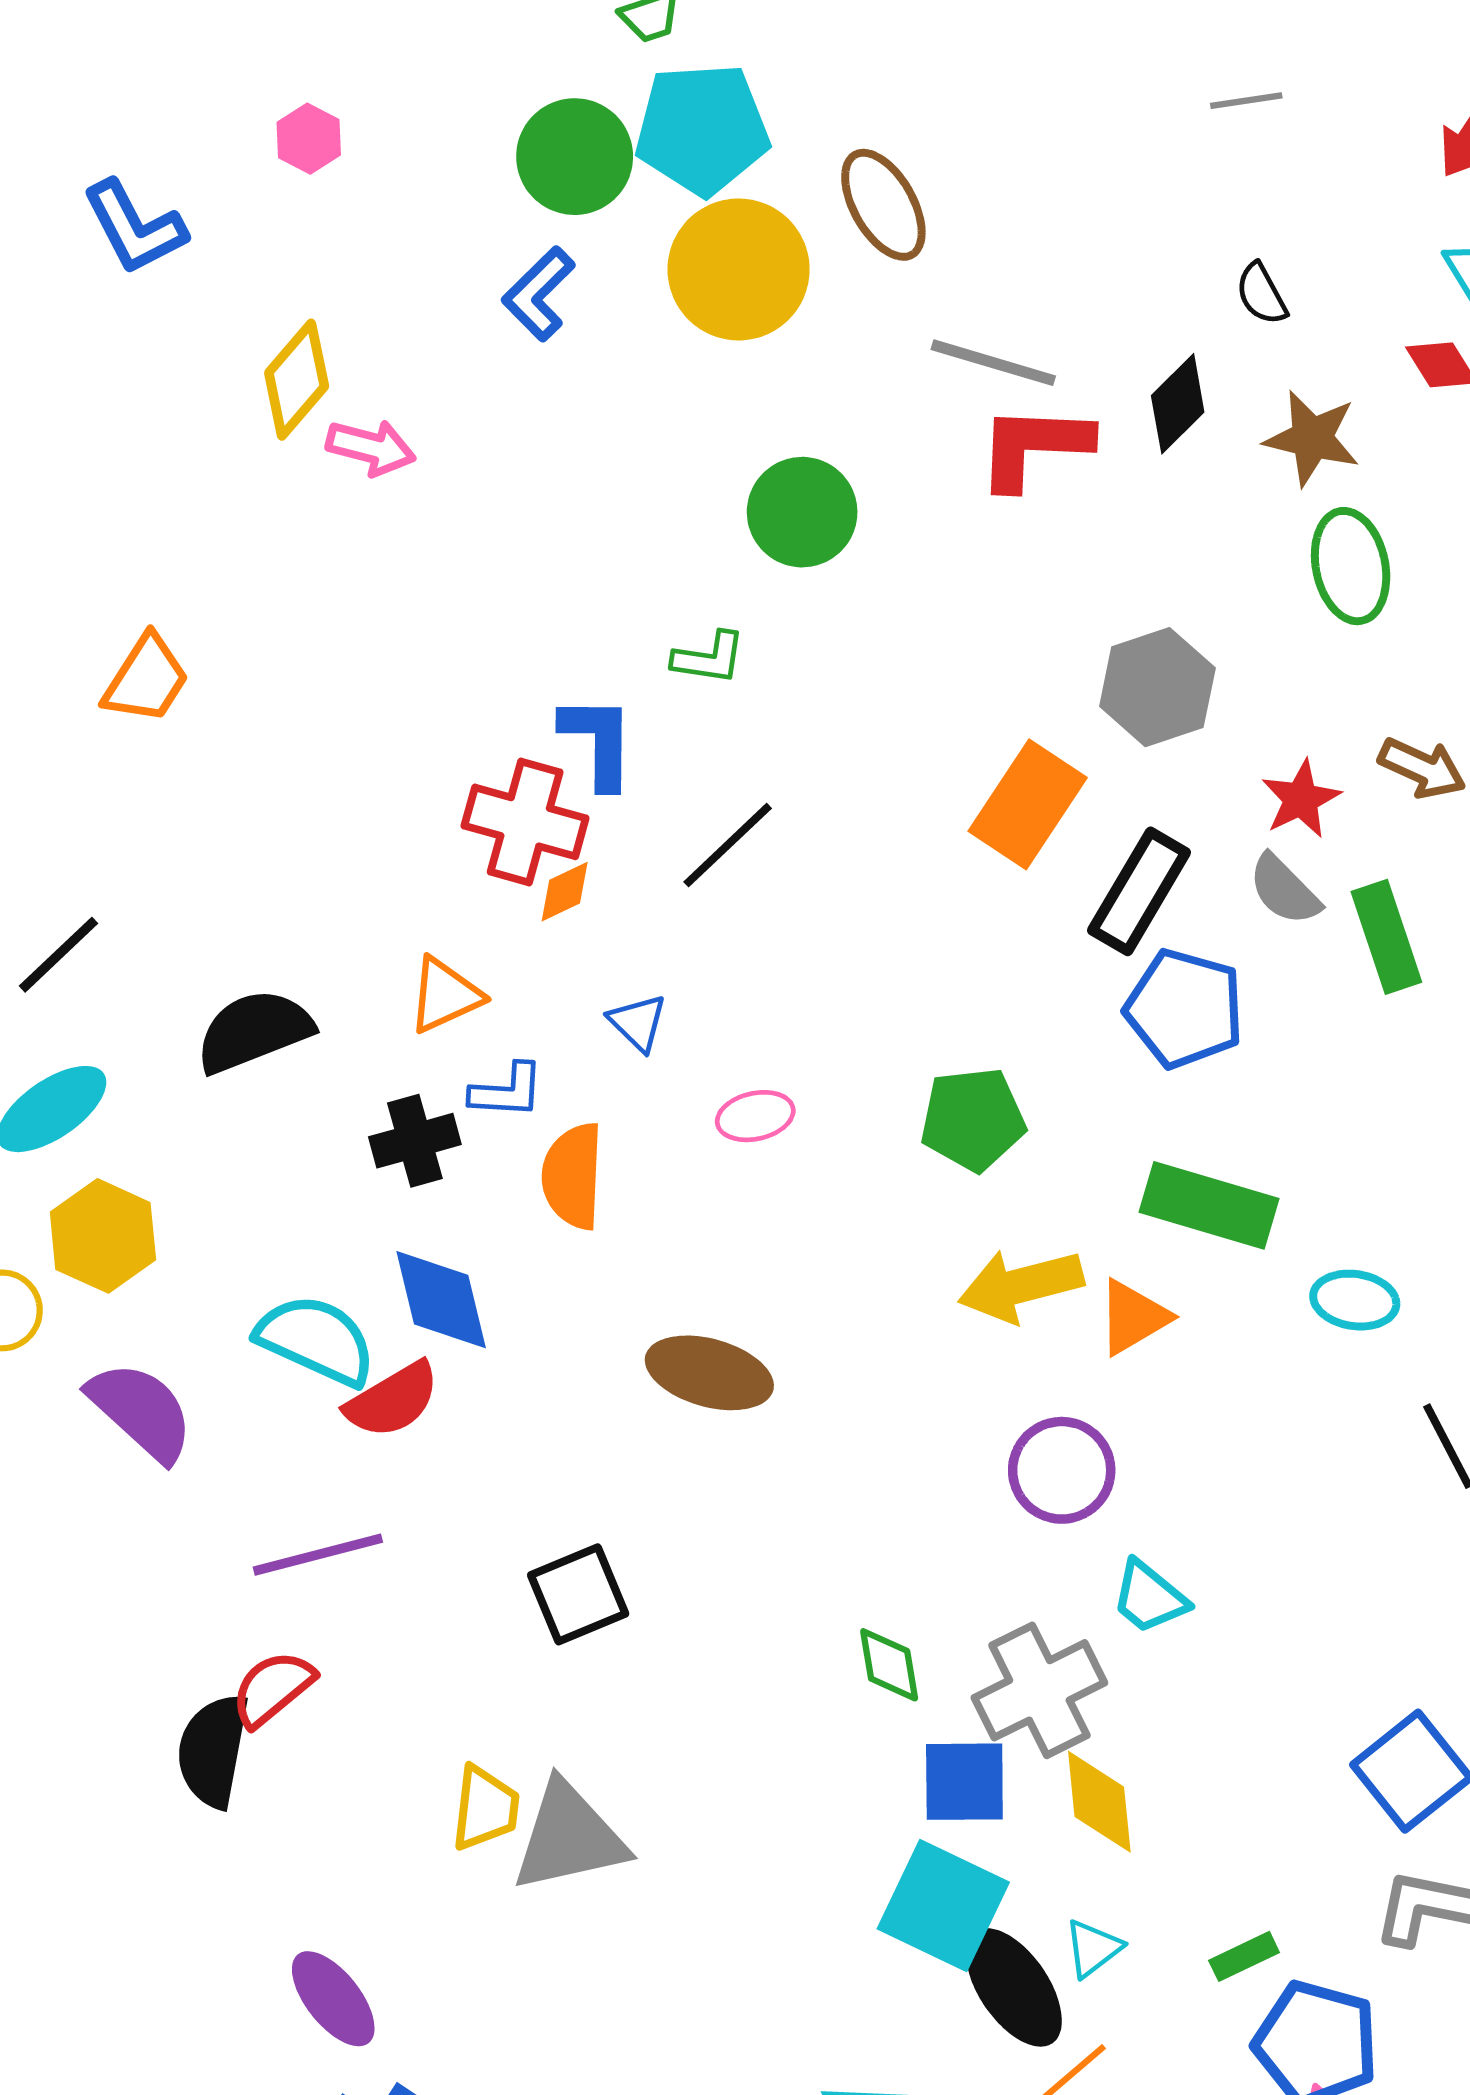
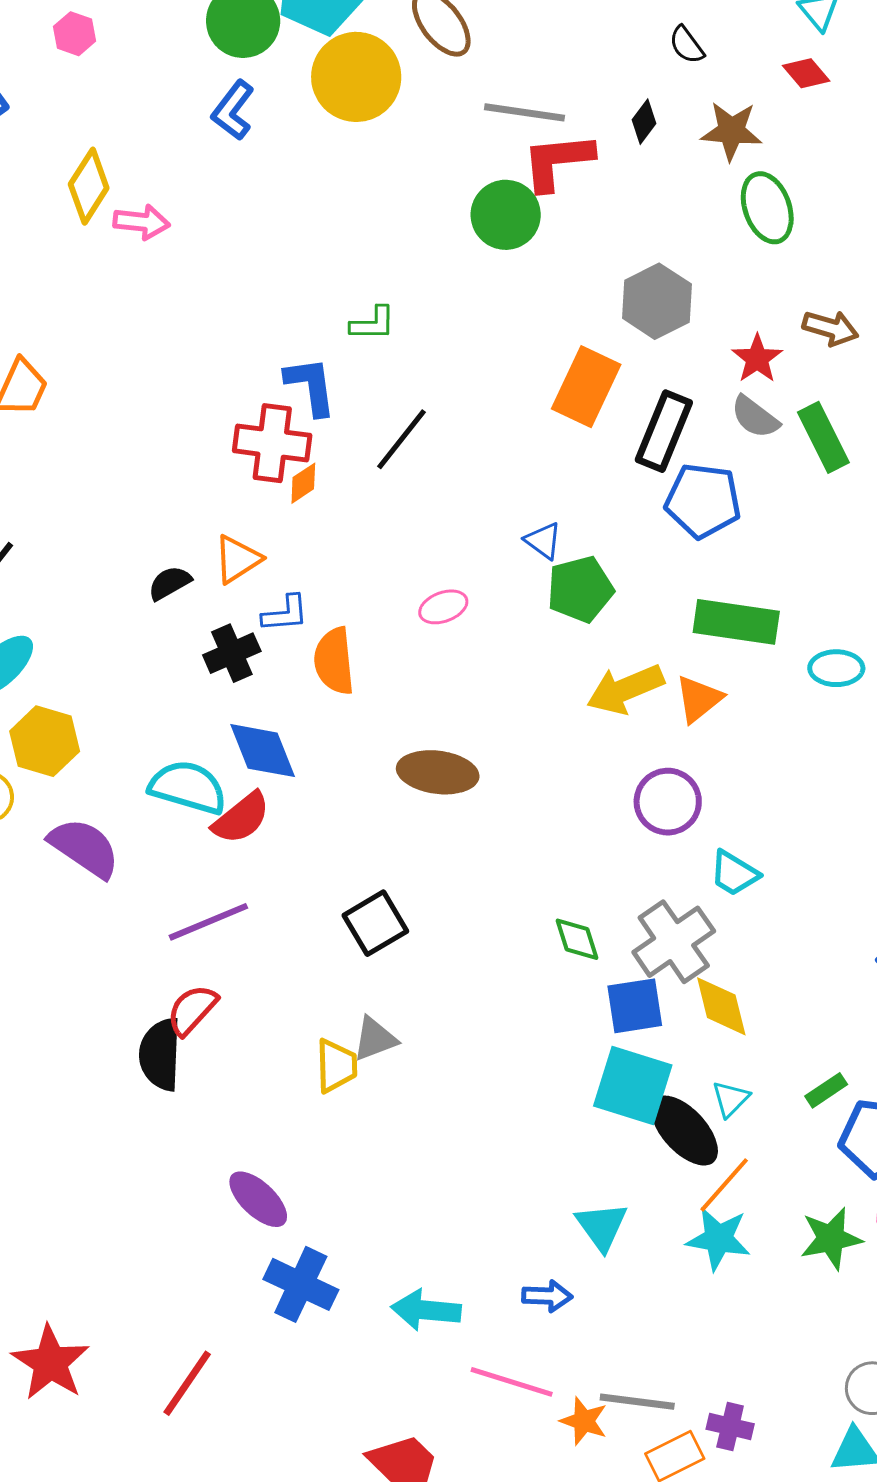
black diamond: (1178, 404) -> (644, 122), size x0.7
green circle: (802, 512) -> (506, 215), moved
blue triangle: (638, 1023) -> (543, 541), moved
black semicircle: (254, 1031) -> (170, 583), moved, size x0.6
gray triangle: (569, 1837) -> (375, 1039), moved, size x0.6

